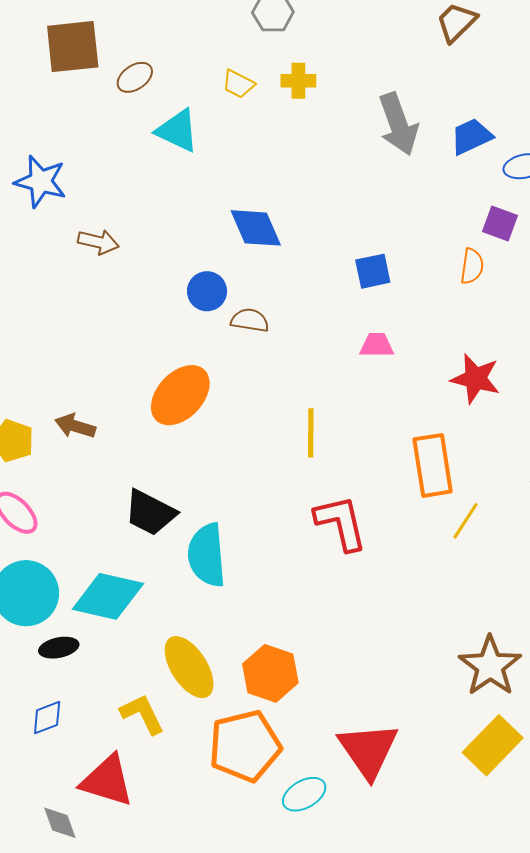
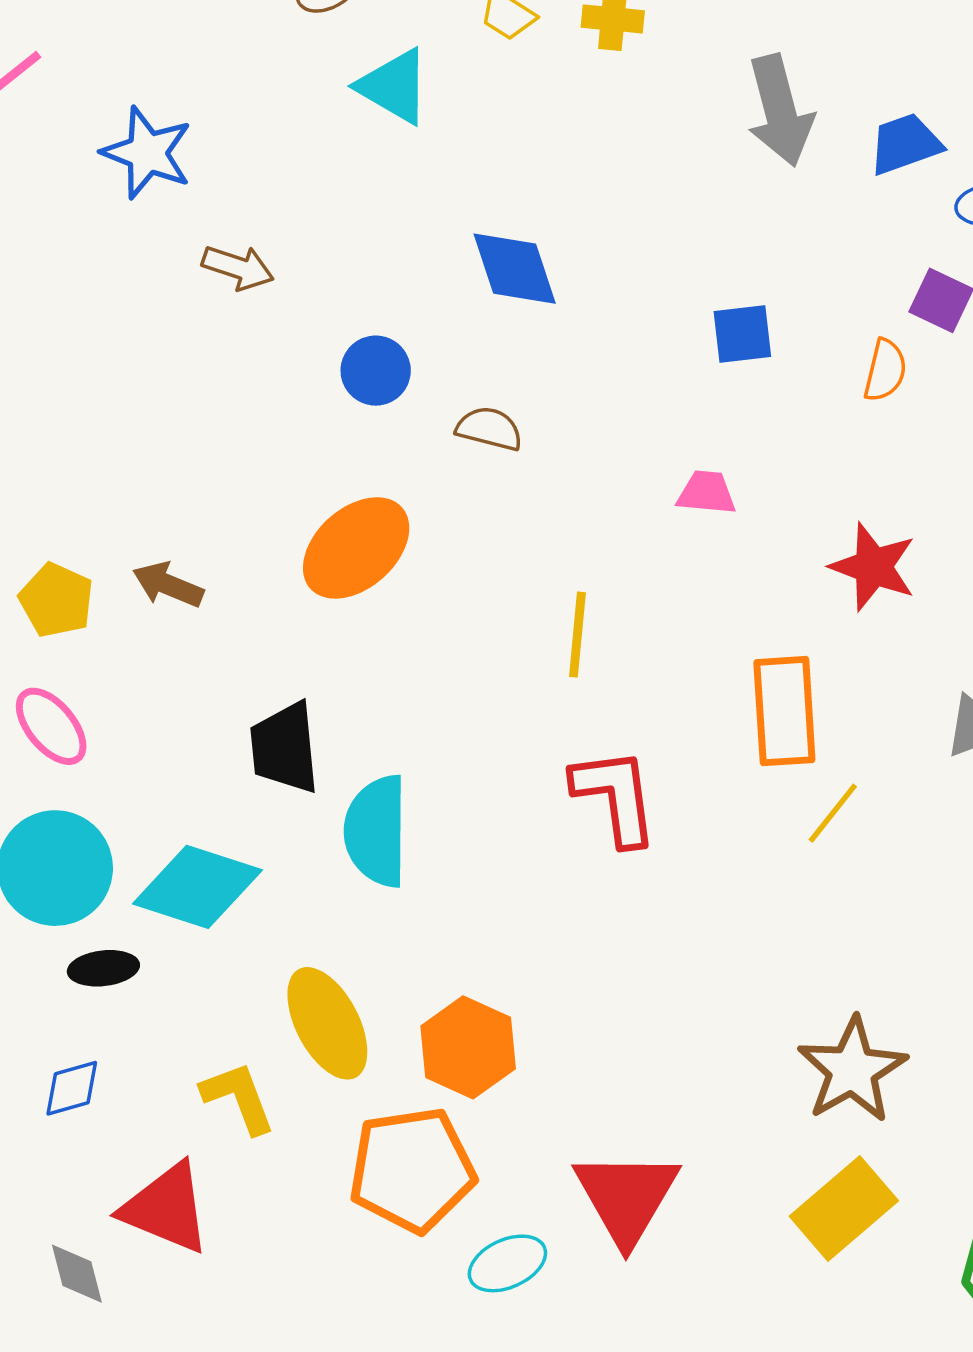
blue square: (373, 271) -> (742, 334), moved
blue circle: (207, 291) -> (376, 371), moved
black trapezoid: (150, 513) -> (285, 748), turned 52

